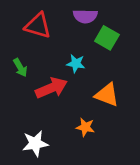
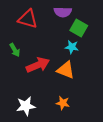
cyan star: (76, 64) -> (72, 47), moved
orange triangle: (107, 95) -> (66, 70), moved
orange star: (85, 127) -> (63, 103), moved

